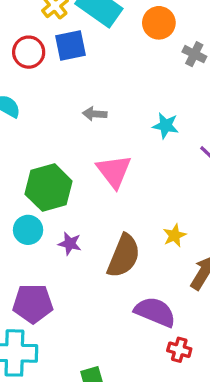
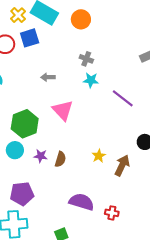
gray cross: (194, 54) -> (86, 59), moved
yellow star: (174, 235) -> (99, 156), moved
brown semicircle: (124, 256) -> (60, 159), moved, size x0.6
purple semicircle: (155, 312) -> (82, 202), moved

